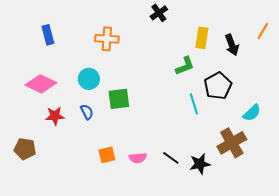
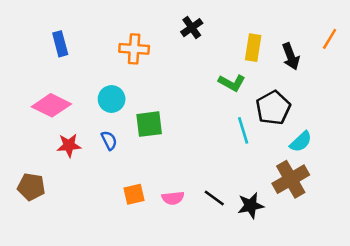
black cross: (159, 13) -> (192, 28), moved
green L-shape: (185, 66) -> (232, 83), turned 50
cyan semicircle: (252, 113) -> (301, 142), moved

